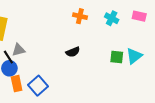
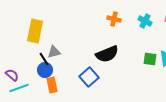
black semicircle: (73, 52) -> (107, 54), size x1.6
blue square: (38, 86) -> (89, 77), moved

